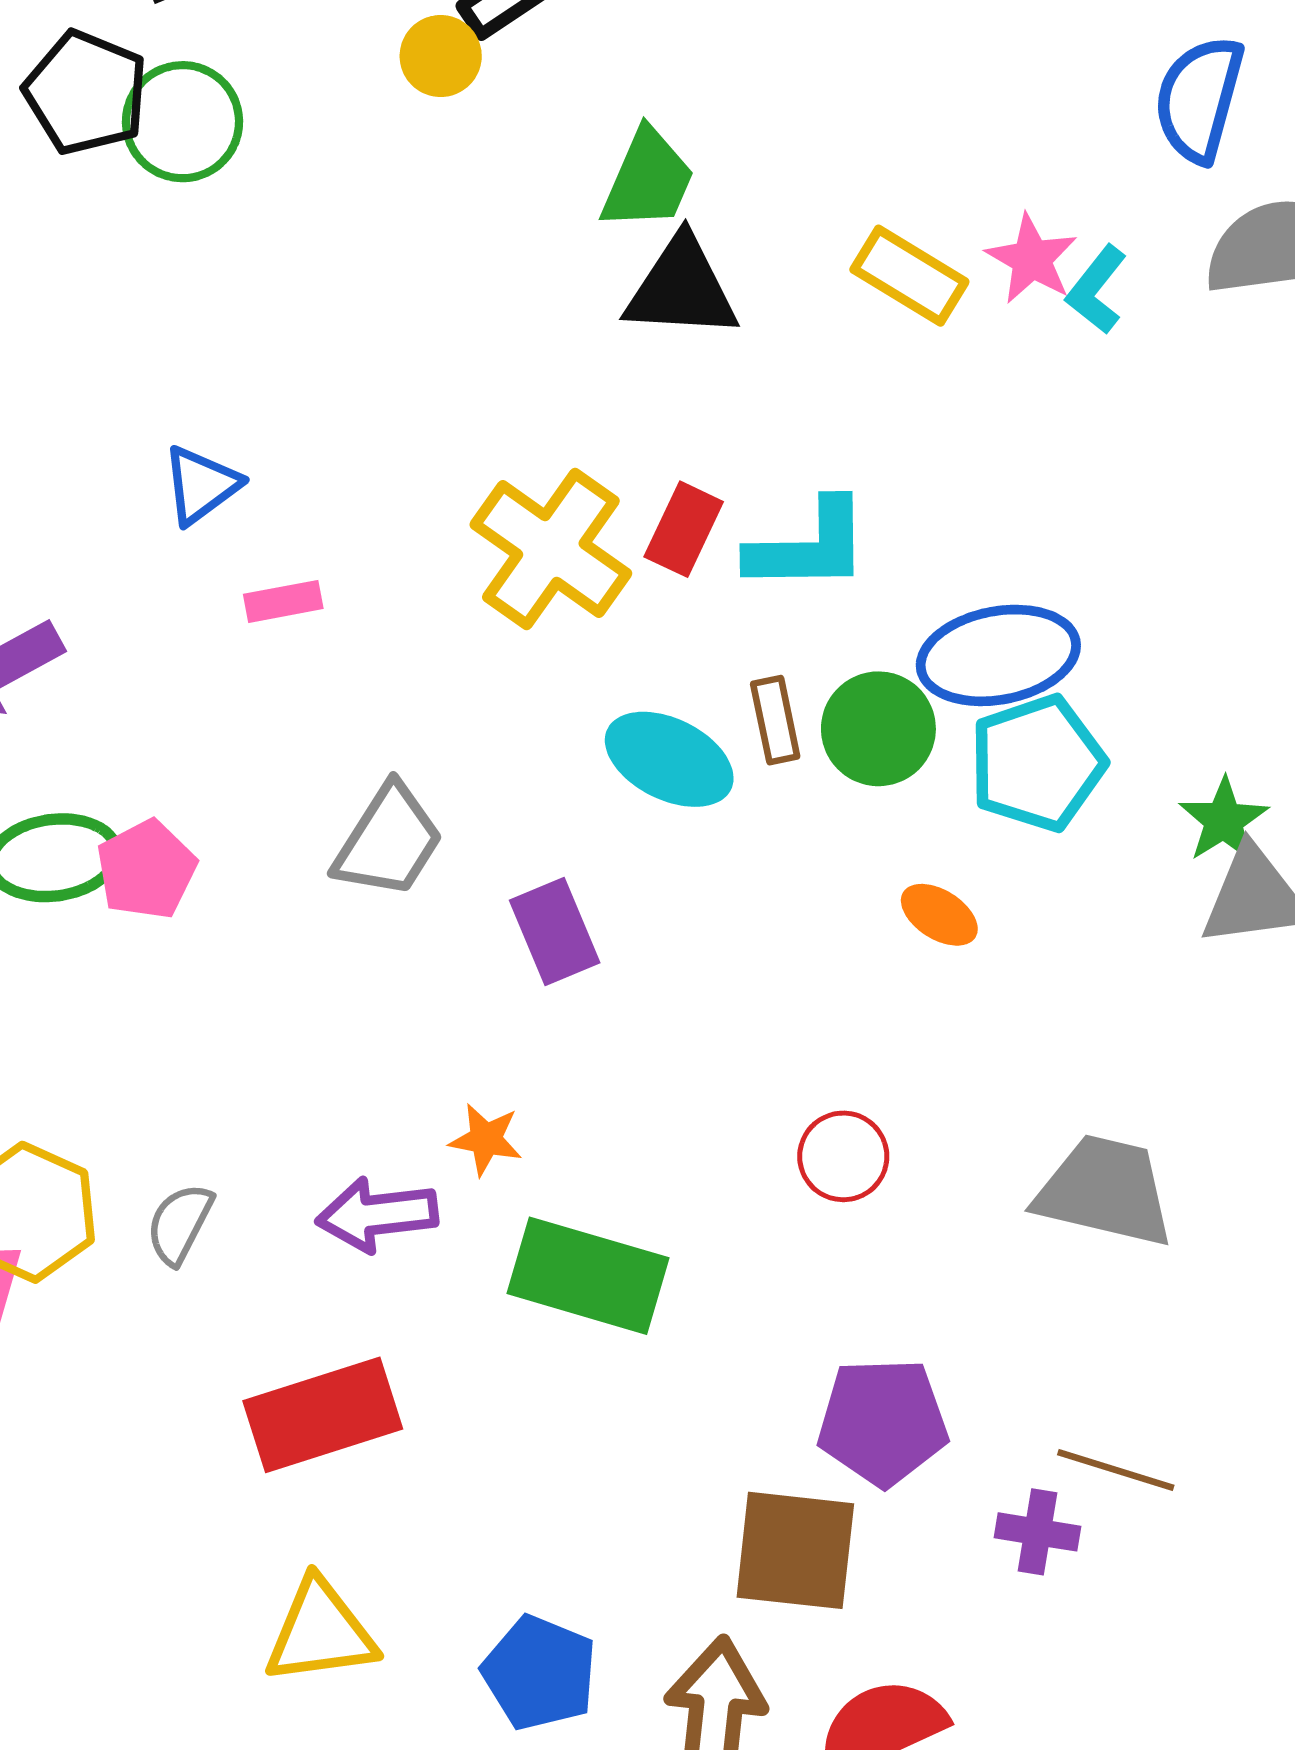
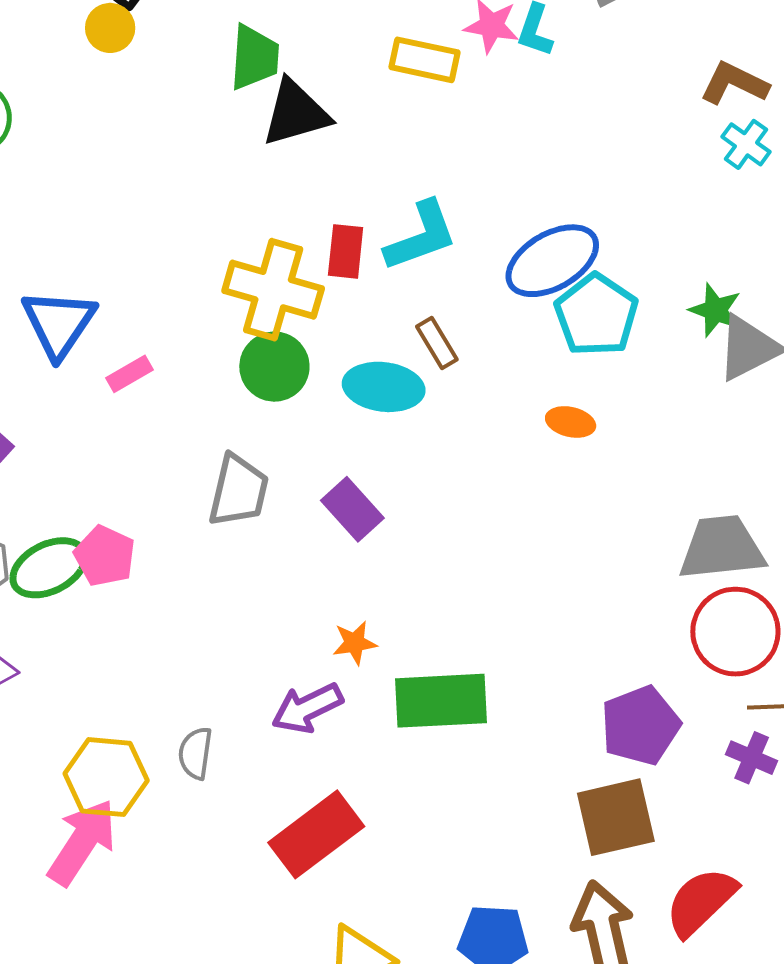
blue triangle: (201, 485) -> (59, 323), size x1.5
green circle: (878, 729) -> (274, 367), moved
red circle: (843, 1156) -> (735, 632), moved, size x1.6
purple cross: (1037, 1532) -> (752, 758), turned 33

